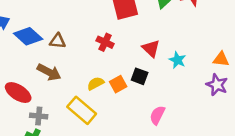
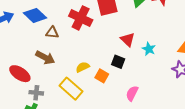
blue diamond: (28, 36) -> (35, 15), moved
red cross: (105, 42) -> (81, 18), moved, size x1.6
orange square: (118, 84) -> (102, 76), moved, turned -32

